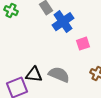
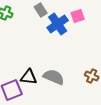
pink square: (83, 44) -> (78, 16), moved

